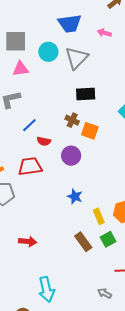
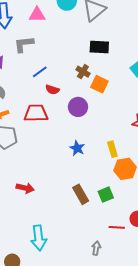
yellow rectangle: (99, 216) -> (112, 149), moved
gray arrow: (105, 293) -> (96, 248), turned 64

